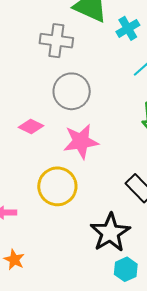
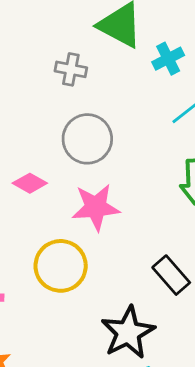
gray cross: (56, 41) -> (71, 69), size x0.7

